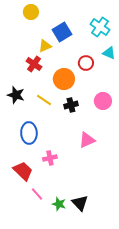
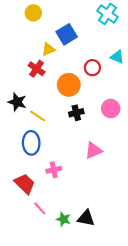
cyan cross: (100, 27) -> (107, 14), moved
yellow line: (44, 100) -> (38, 116), moved
black triangle: (80, 203) -> (86, 218), turned -36

